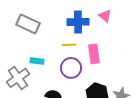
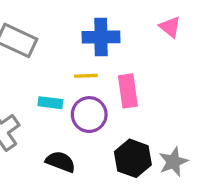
pink triangle: (105, 16) -> (170, 27), moved
cyan rectangle: (37, 61) -> (50, 103), moved

